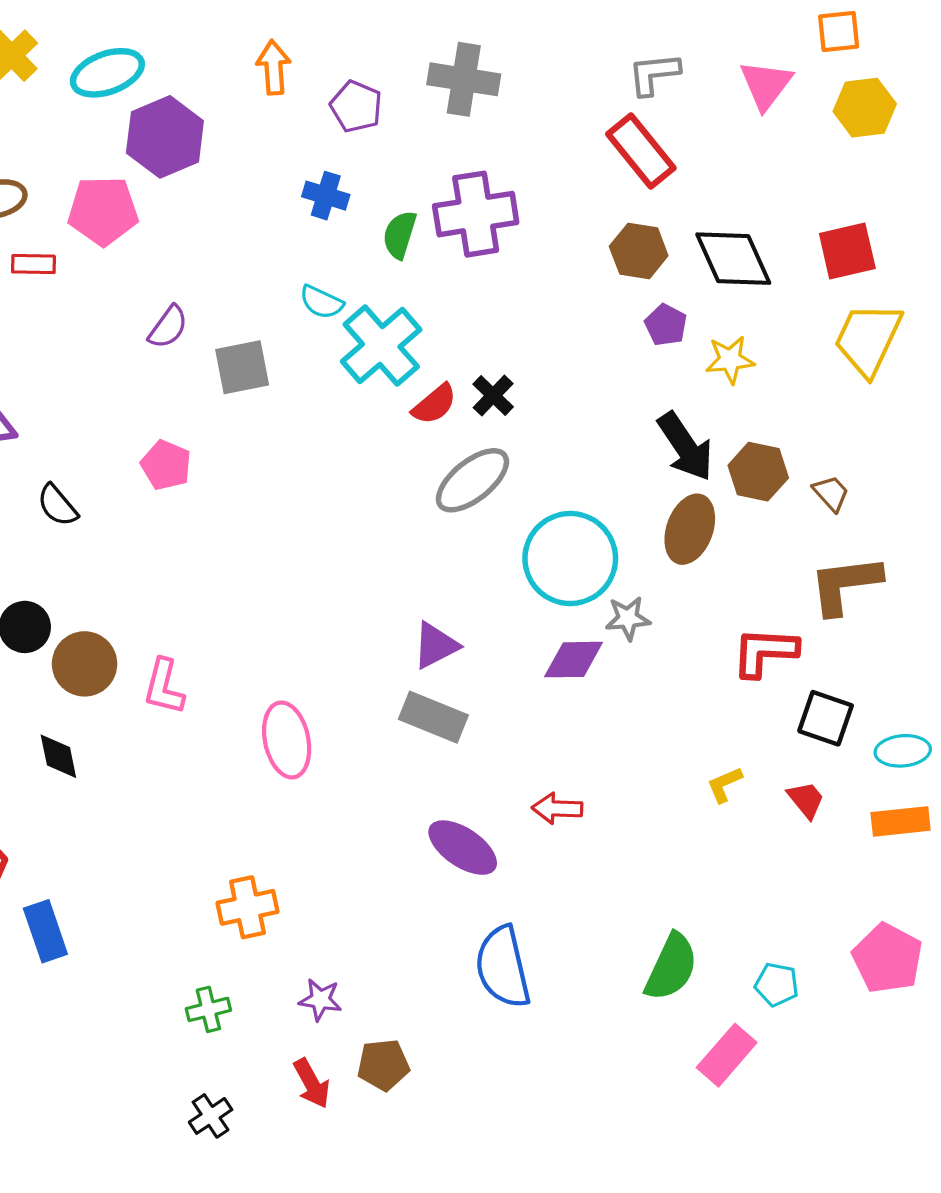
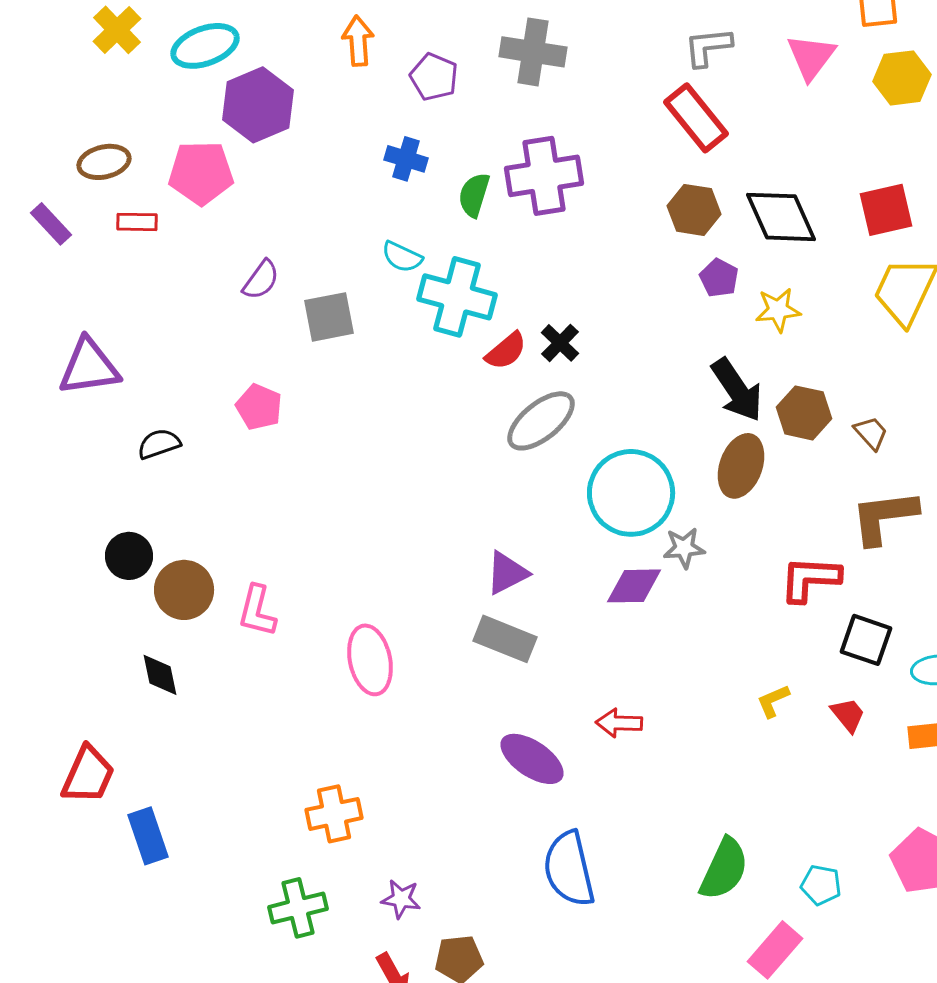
cyan cross: (381, 346) -> (457, 297), turned -34
black semicircle: (57, 505) -> (159, 444), turned 111
green cross: (208, 1009) -> (298, 908), size x1.4

